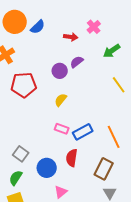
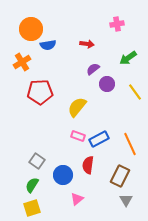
blue semicircle: (38, 27) -> (48, 45), moved, turned 35
pink cross: (94, 27) -> (117, 24), moved, turned 32
purple circle: (60, 71) -> (107, 84), moved
yellow semicircle: (61, 100) -> (77, 107), size x1.5

